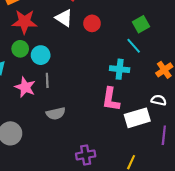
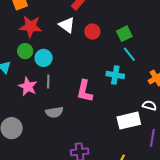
green square: (141, 24) -> (124, 34), moved
pink L-shape: (111, 99) -> (85, 91), moved

